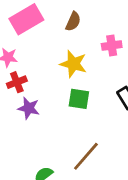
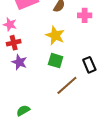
pink cross: (112, 46) -> (85, 15), moved
brown line: (86, 156) -> (67, 85), moved

